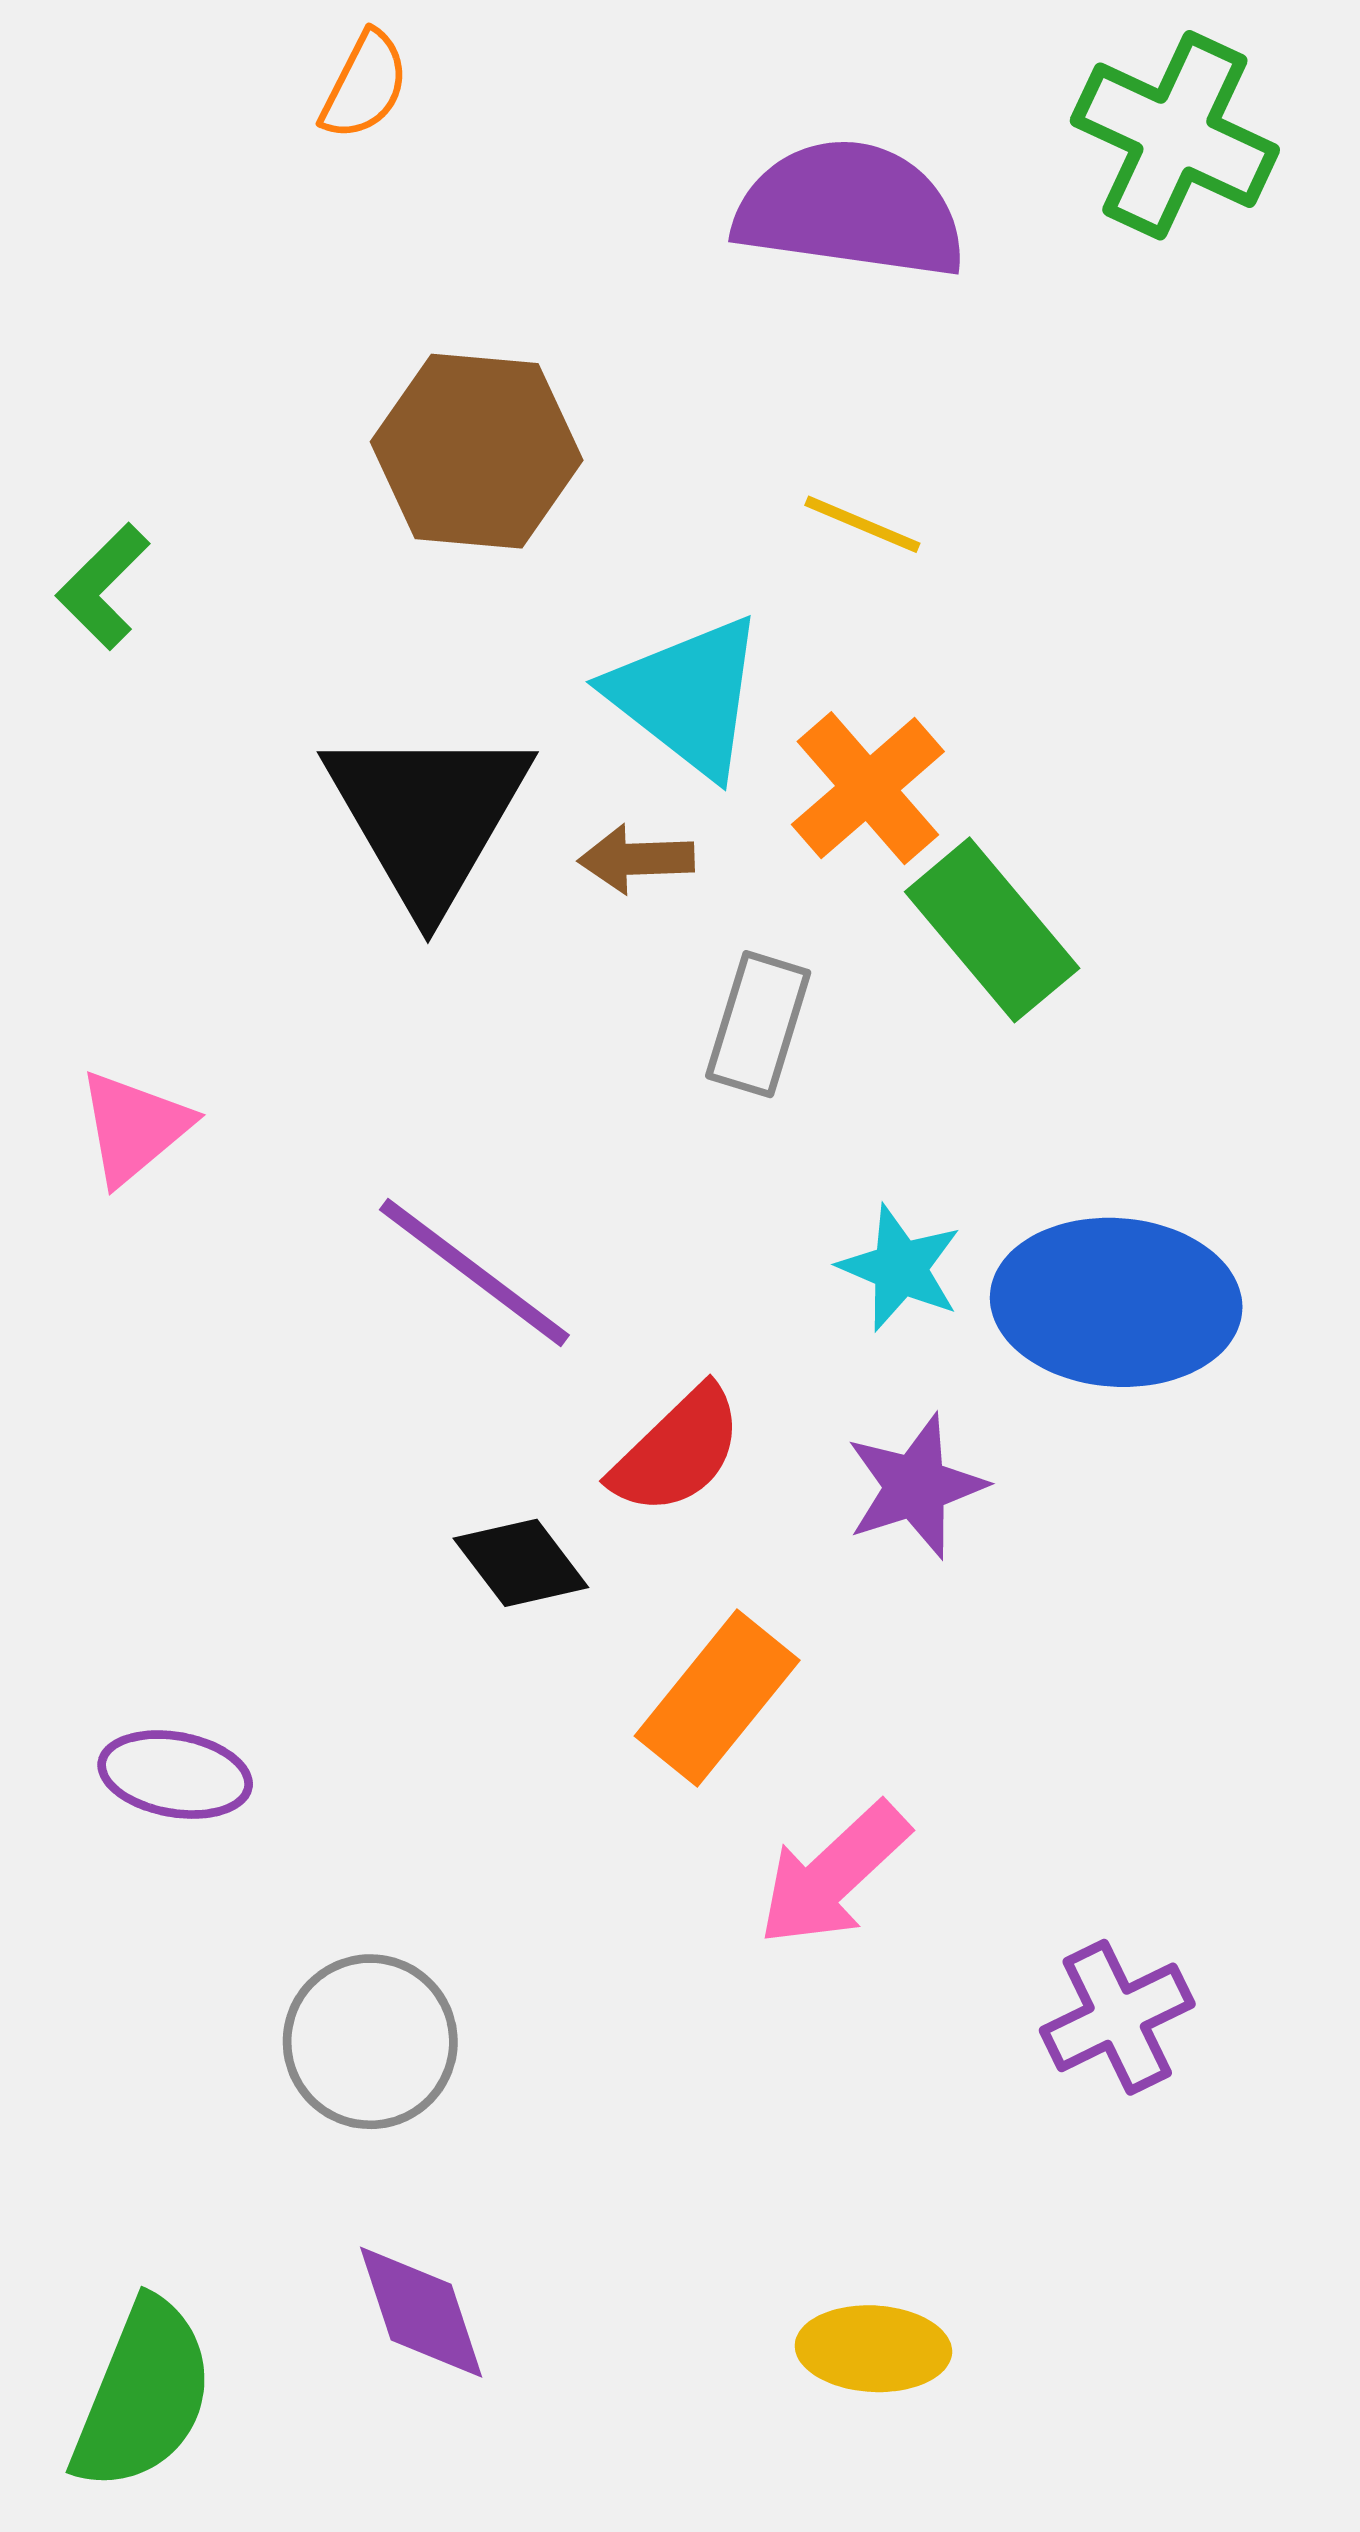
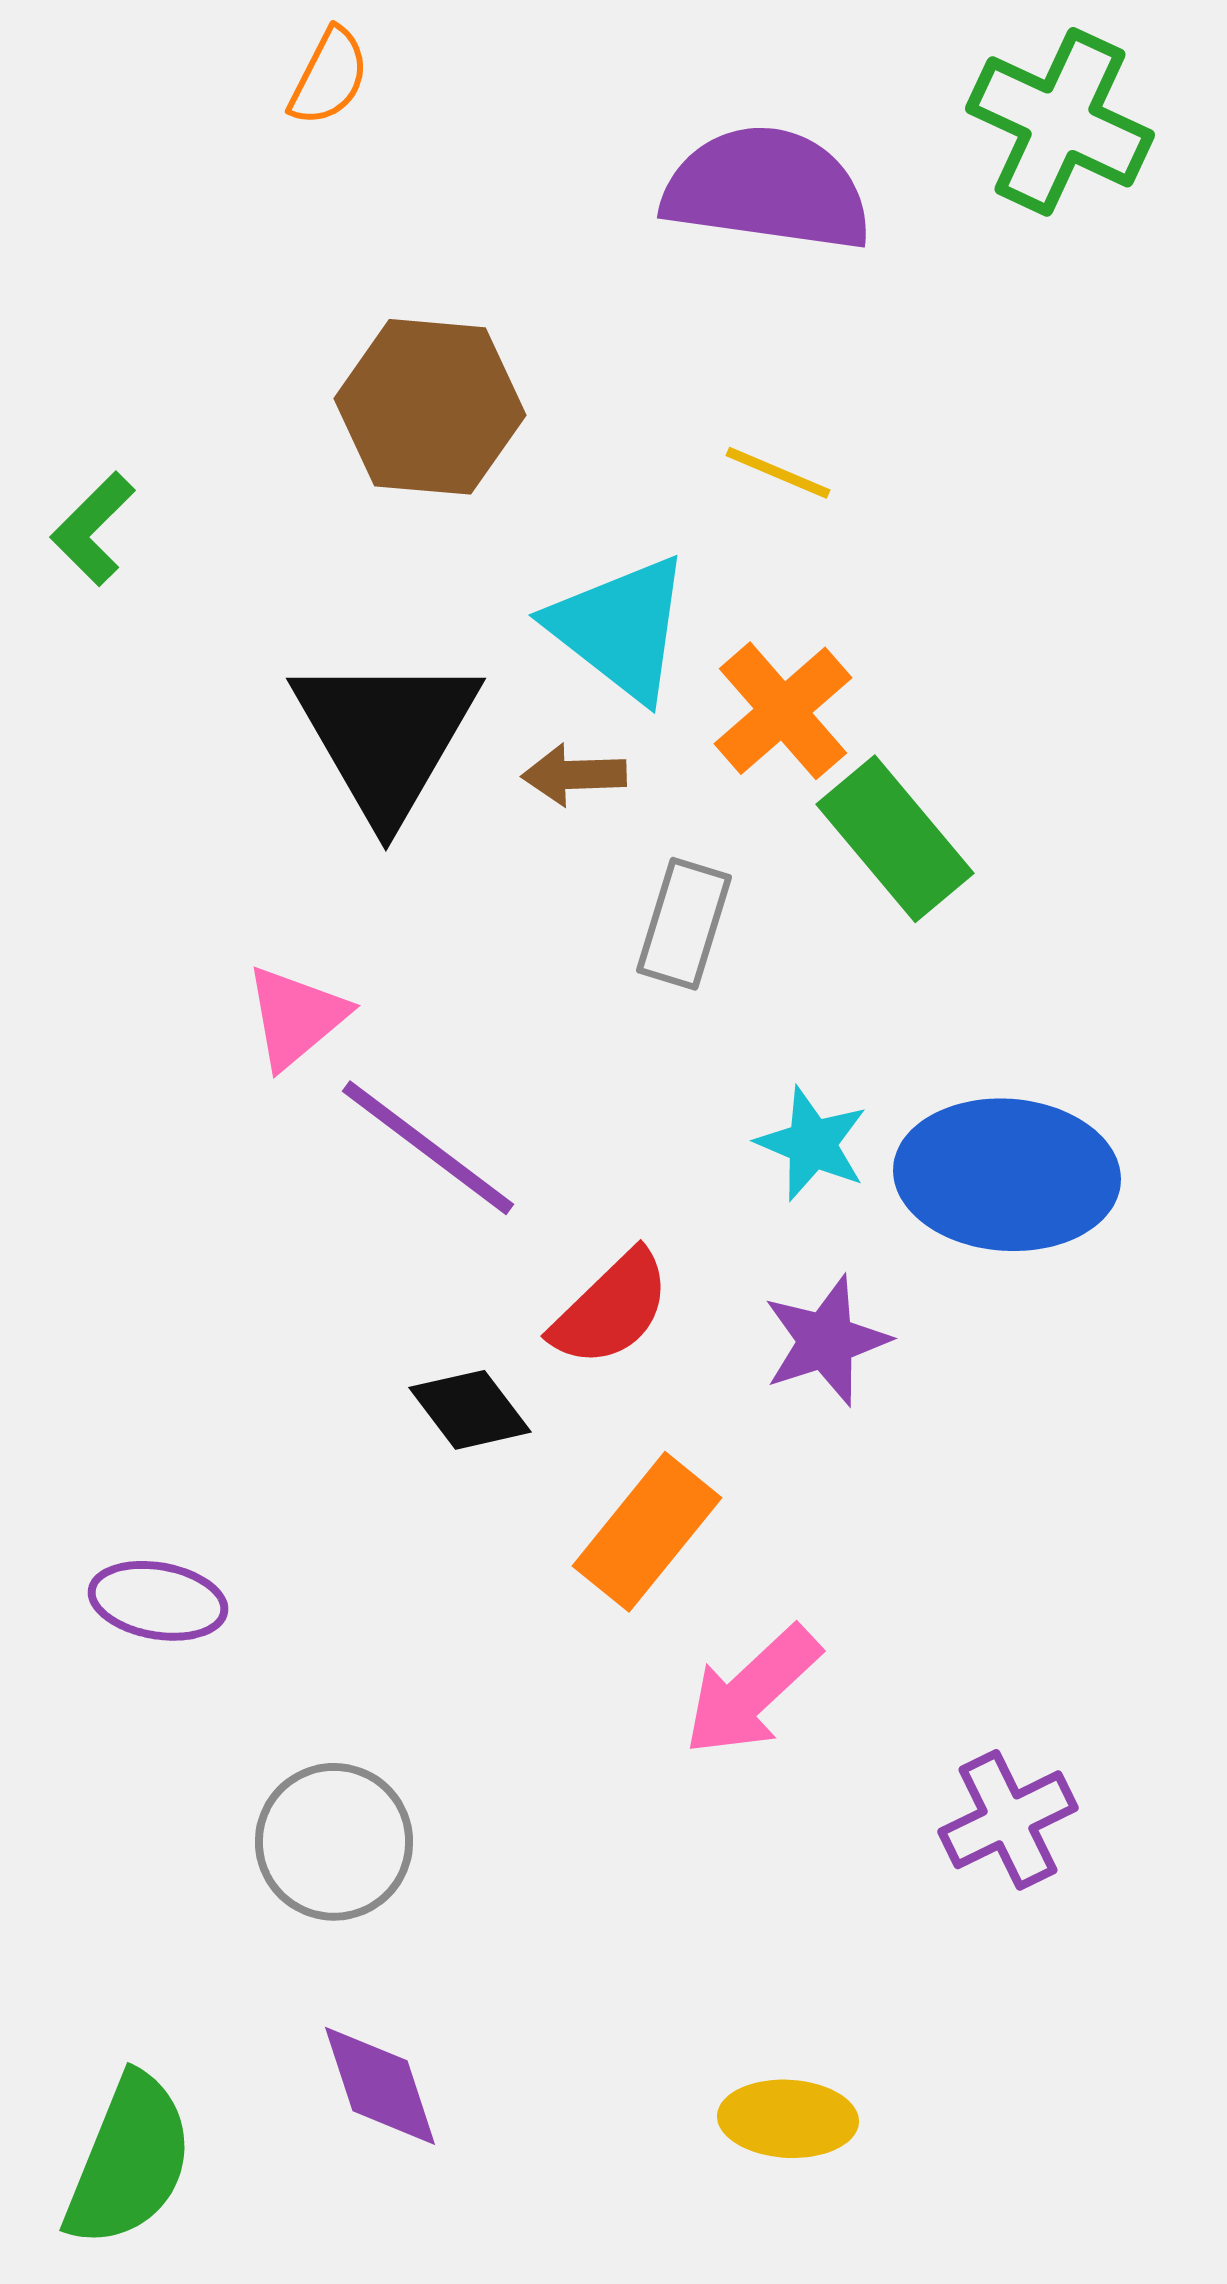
pink triangle: (134, 1127) -> (296, 1017), moved

